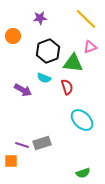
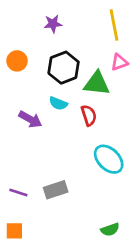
yellow line: (86, 19) -> (114, 25), turned 35
orange circle: (13, 36) -> (17, 61), moved
purple line: (22, 145) -> (18, 192), moved
orange square: (11, 161) -> (14, 231), moved

